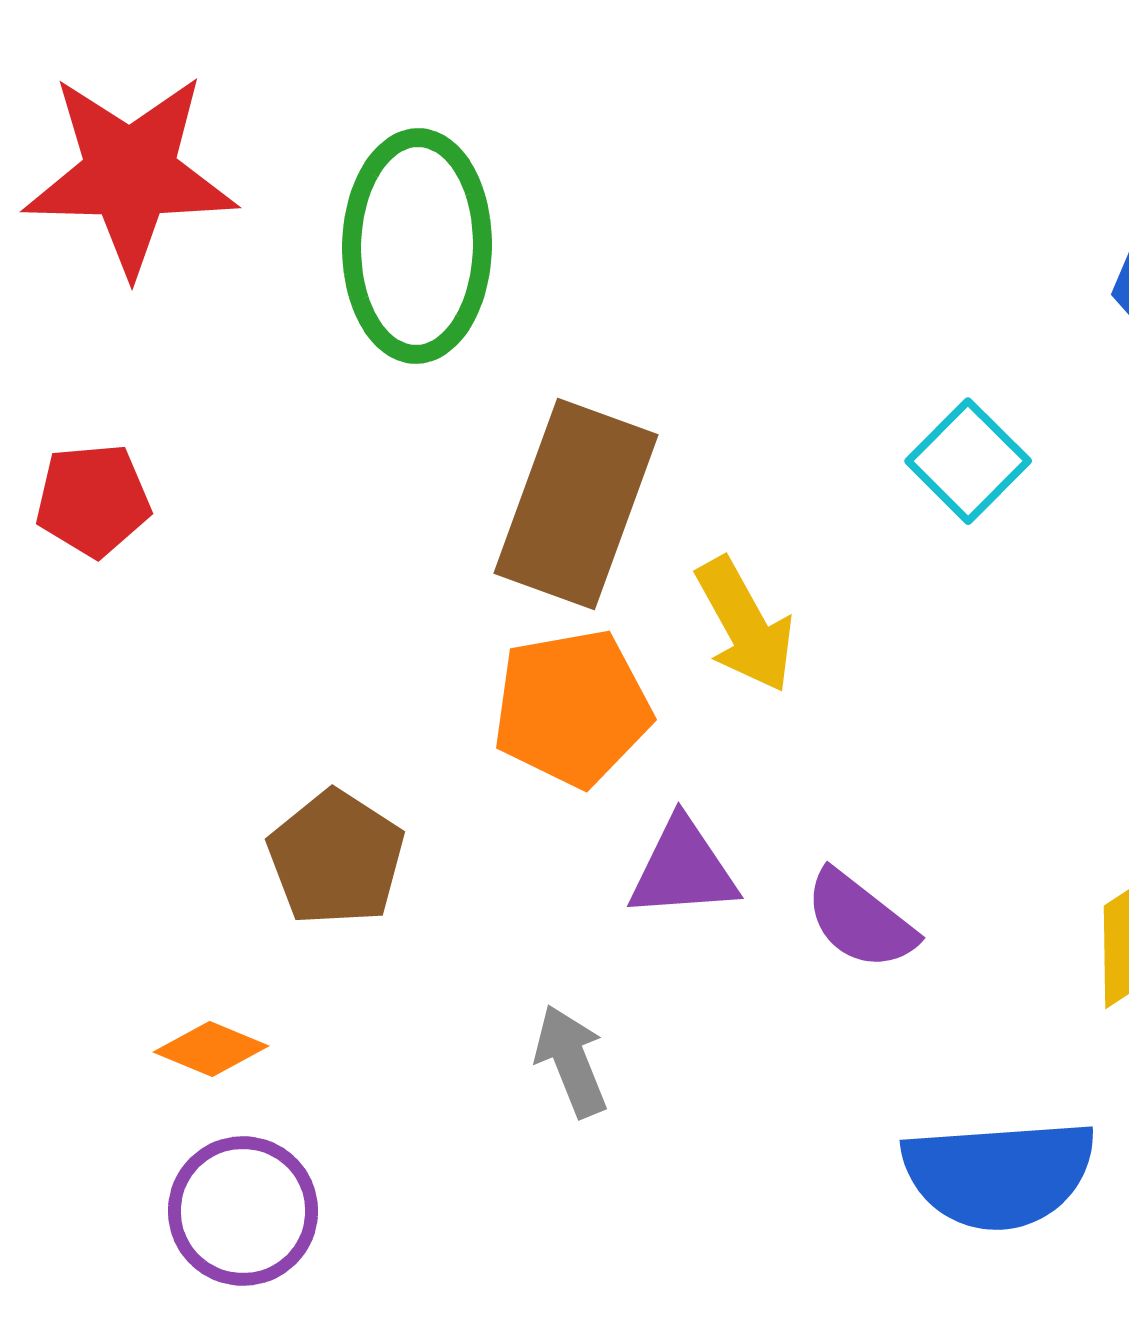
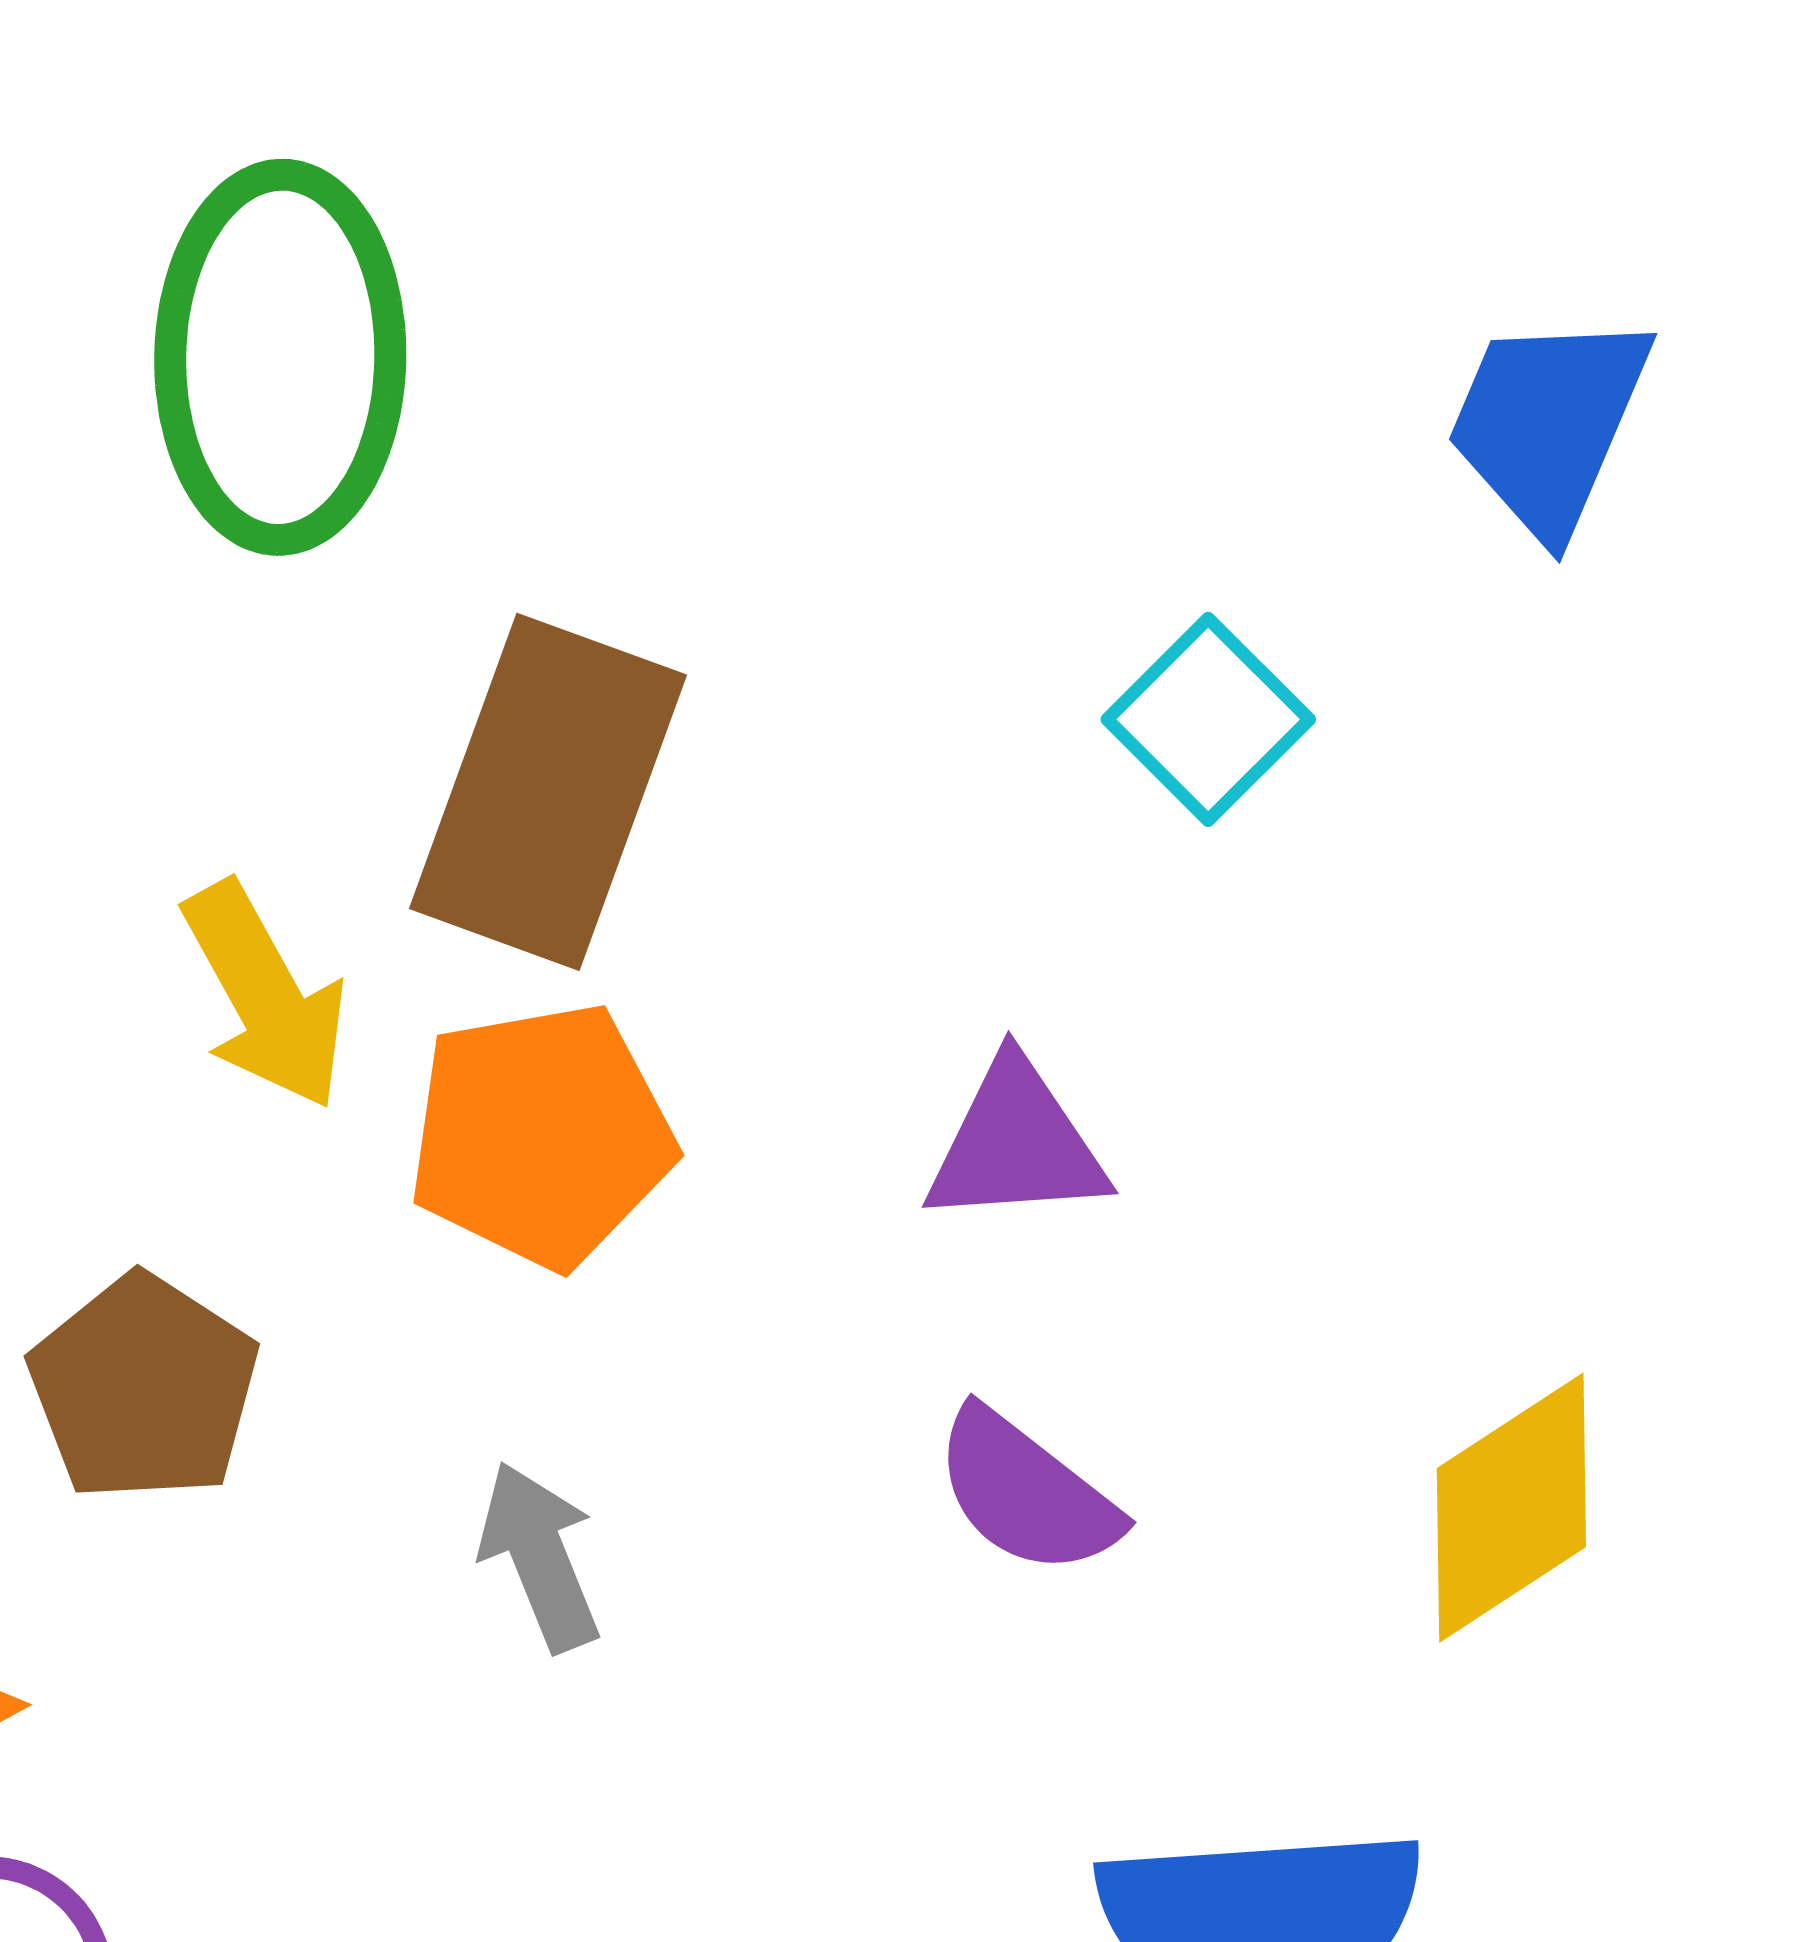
yellow arrow: (745, 625) -> (265, 996), moved
purple triangle: (683, 869) -> (1016, 1144), moved
gray arrow: (571, 1061) -> (540, 1556), moved

